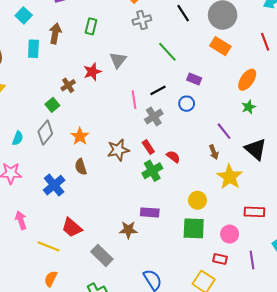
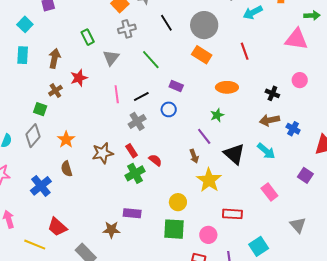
cyan square: (24, 15) -> (25, 24), moved
green rectangle: (91, 26) -> (88, 37), moved, turned -42
brown arrow: (55, 33) -> (54, 58), moved
gray triangle: (118, 60) -> (111, 58), moved
orange ellipse: (247, 80) -> (227, 87), turned 55
pink line: (134, 100) -> (117, 94), moved
green square: (52, 105) -> (40, 109), turned -32
green star: (249, 107) -> (217, 115), moved

